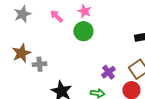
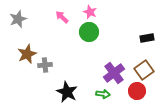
gray star: (22, 14) -> (18, 19), moved
purple cross: (108, 72) -> (114, 73), size x1.5

